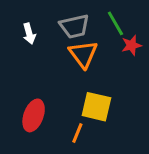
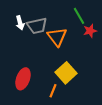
gray trapezoid: (74, 26) -> (37, 26), moved
yellow square: (96, 107) -> (66, 73), turned 35

